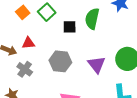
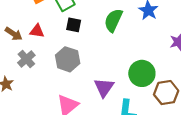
black square: (70, 27) -> (74, 25), moved
purple triangle: (97, 65) -> (104, 87), moved

